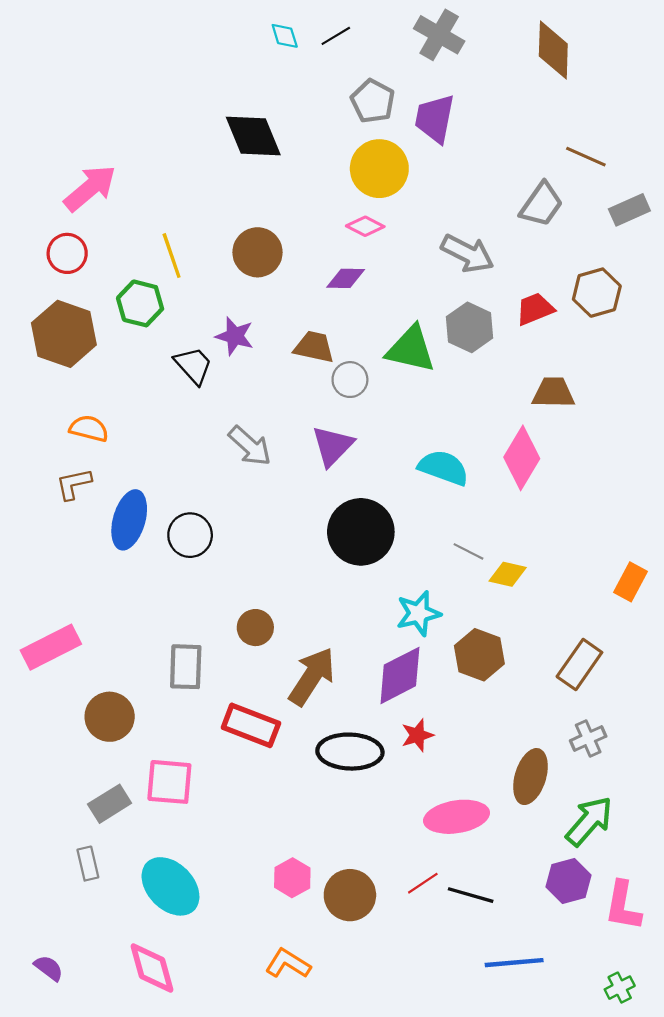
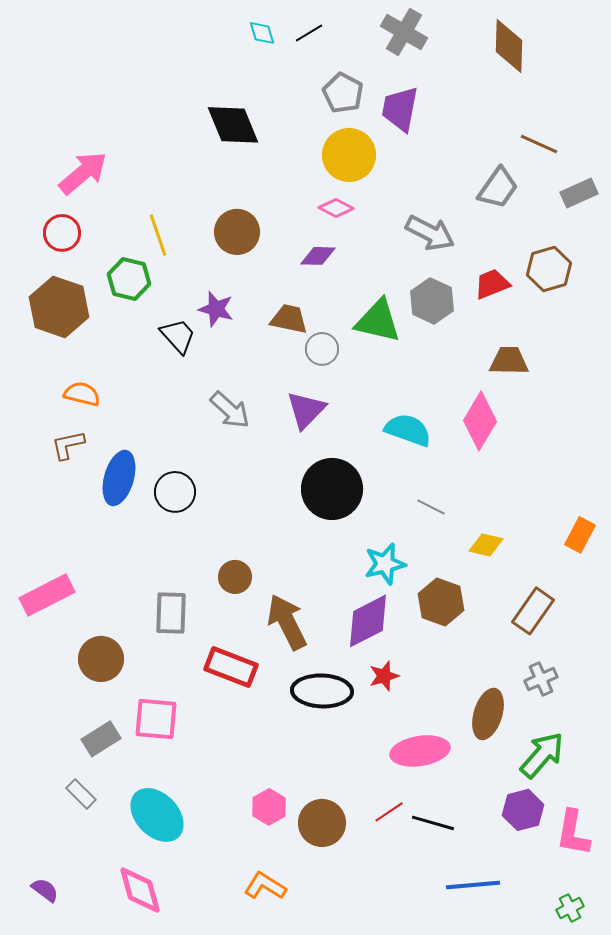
yellow diamond: (508, 574) -> (486, 545), moved
brown arrow: (312, 676) -> (287, 622), turned -60
gray rectangle: (88, 864) -> (81, 794), turned -32

